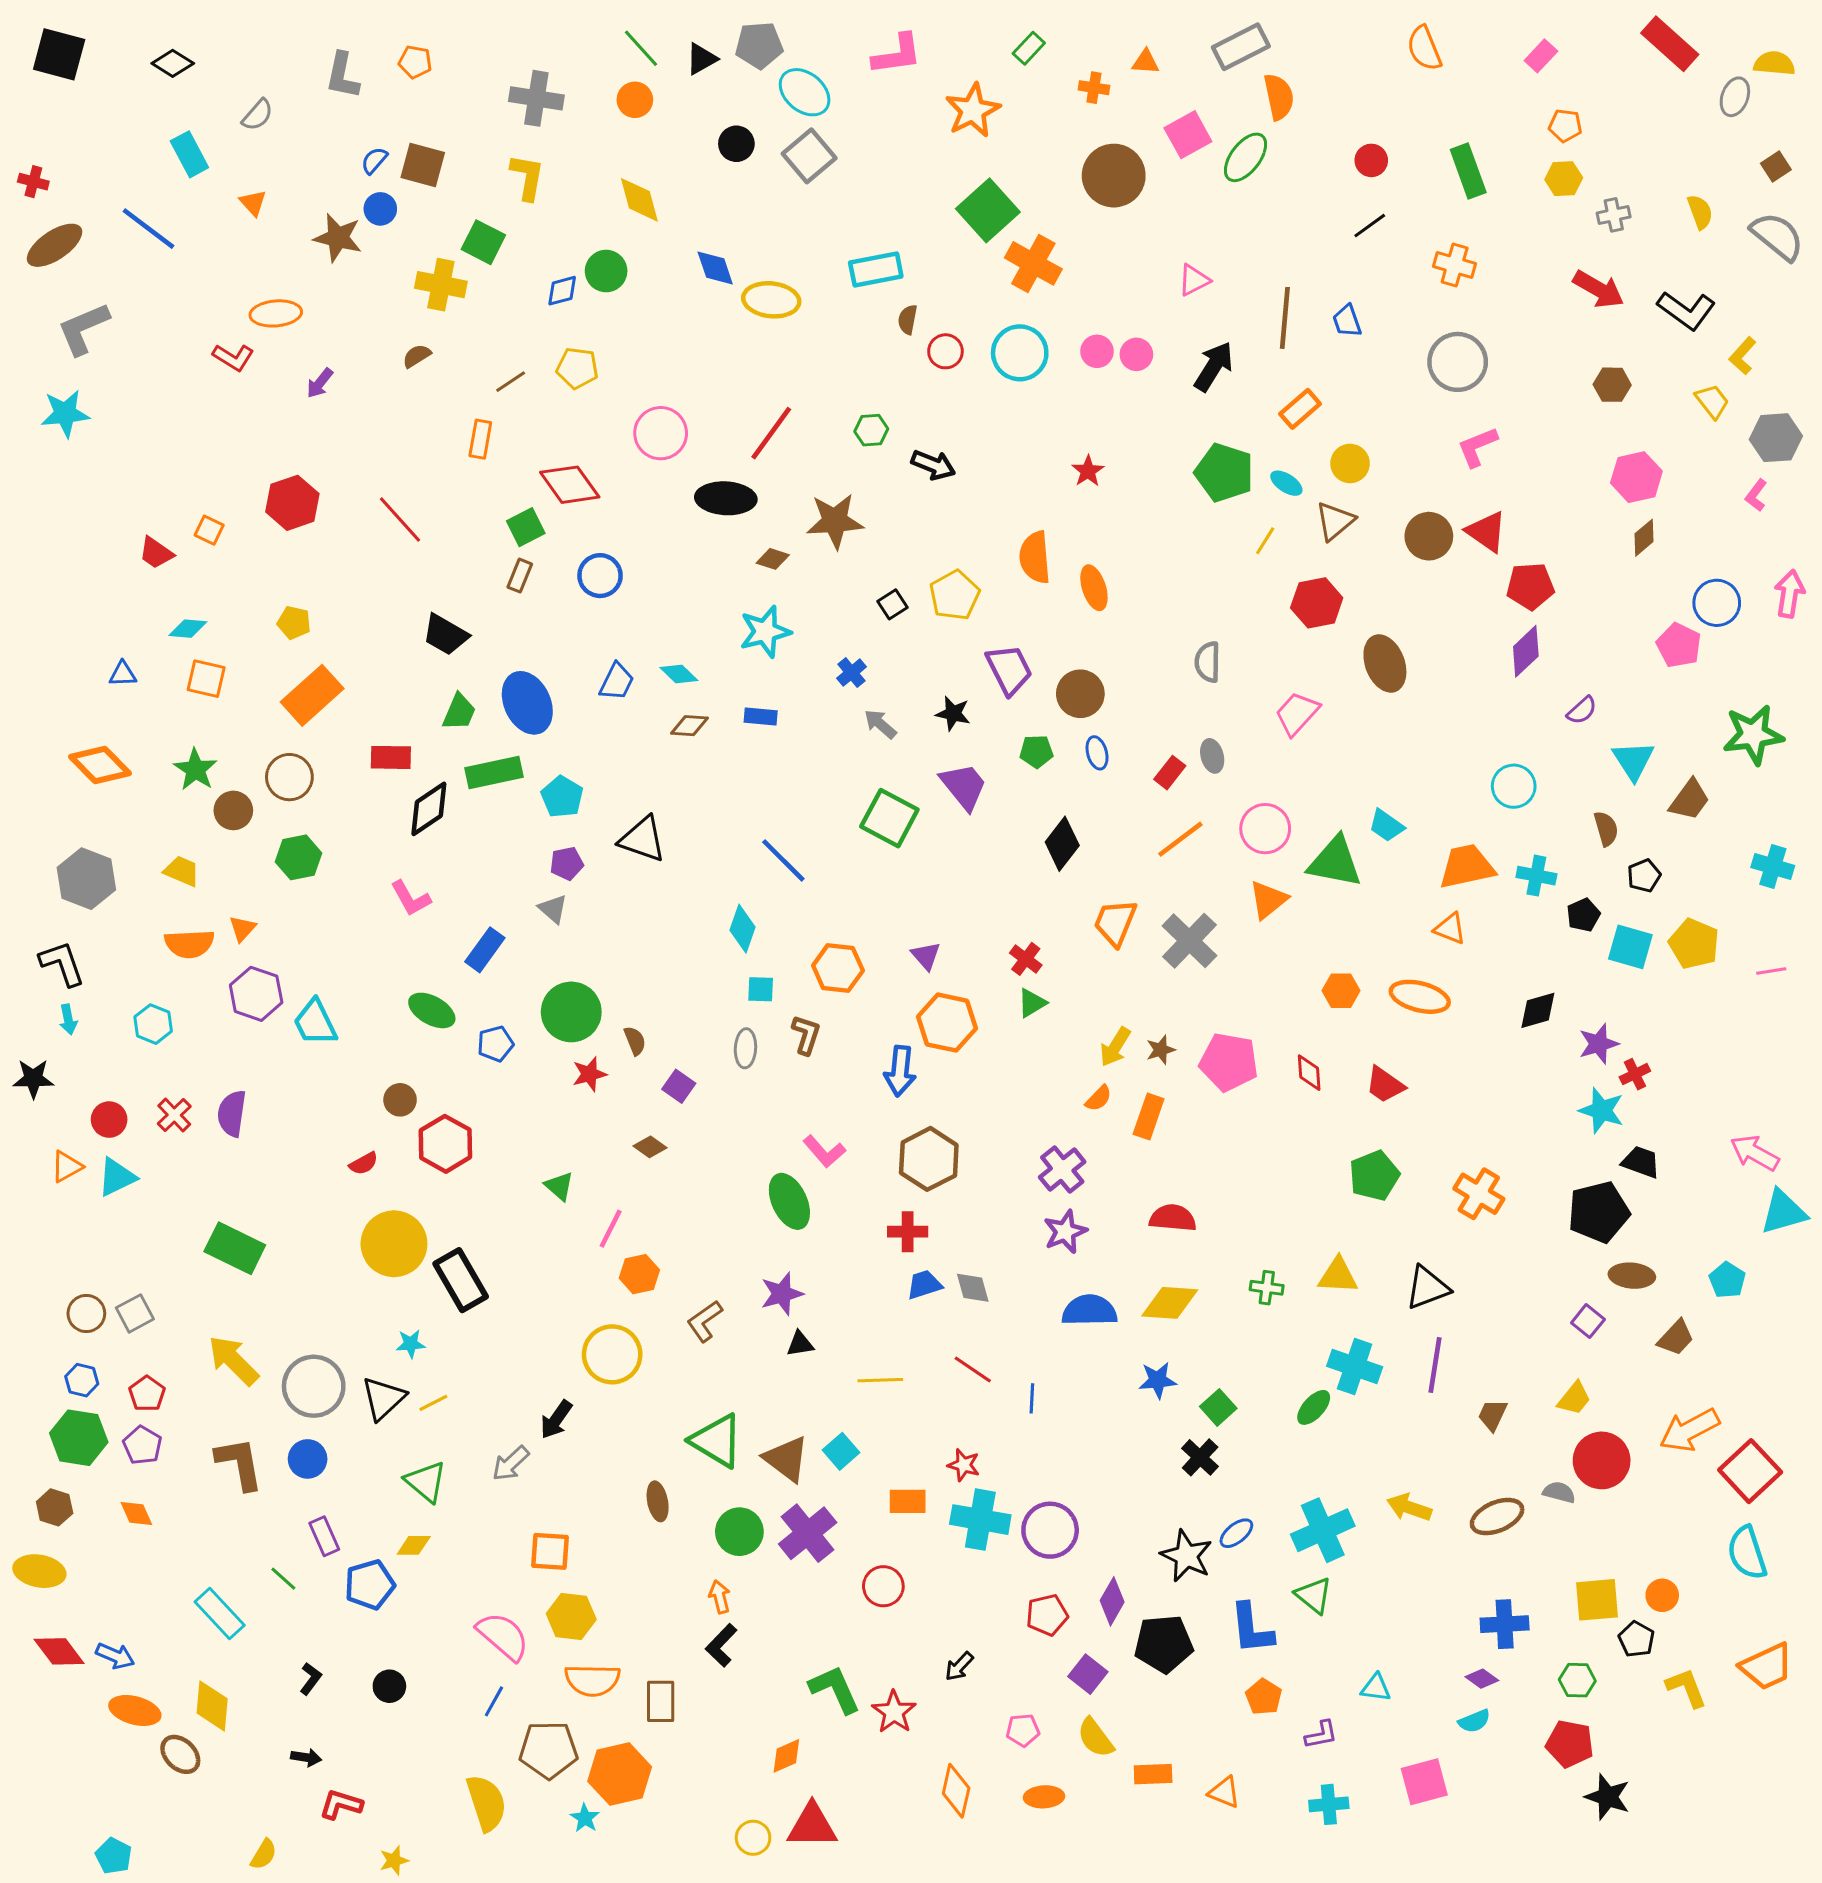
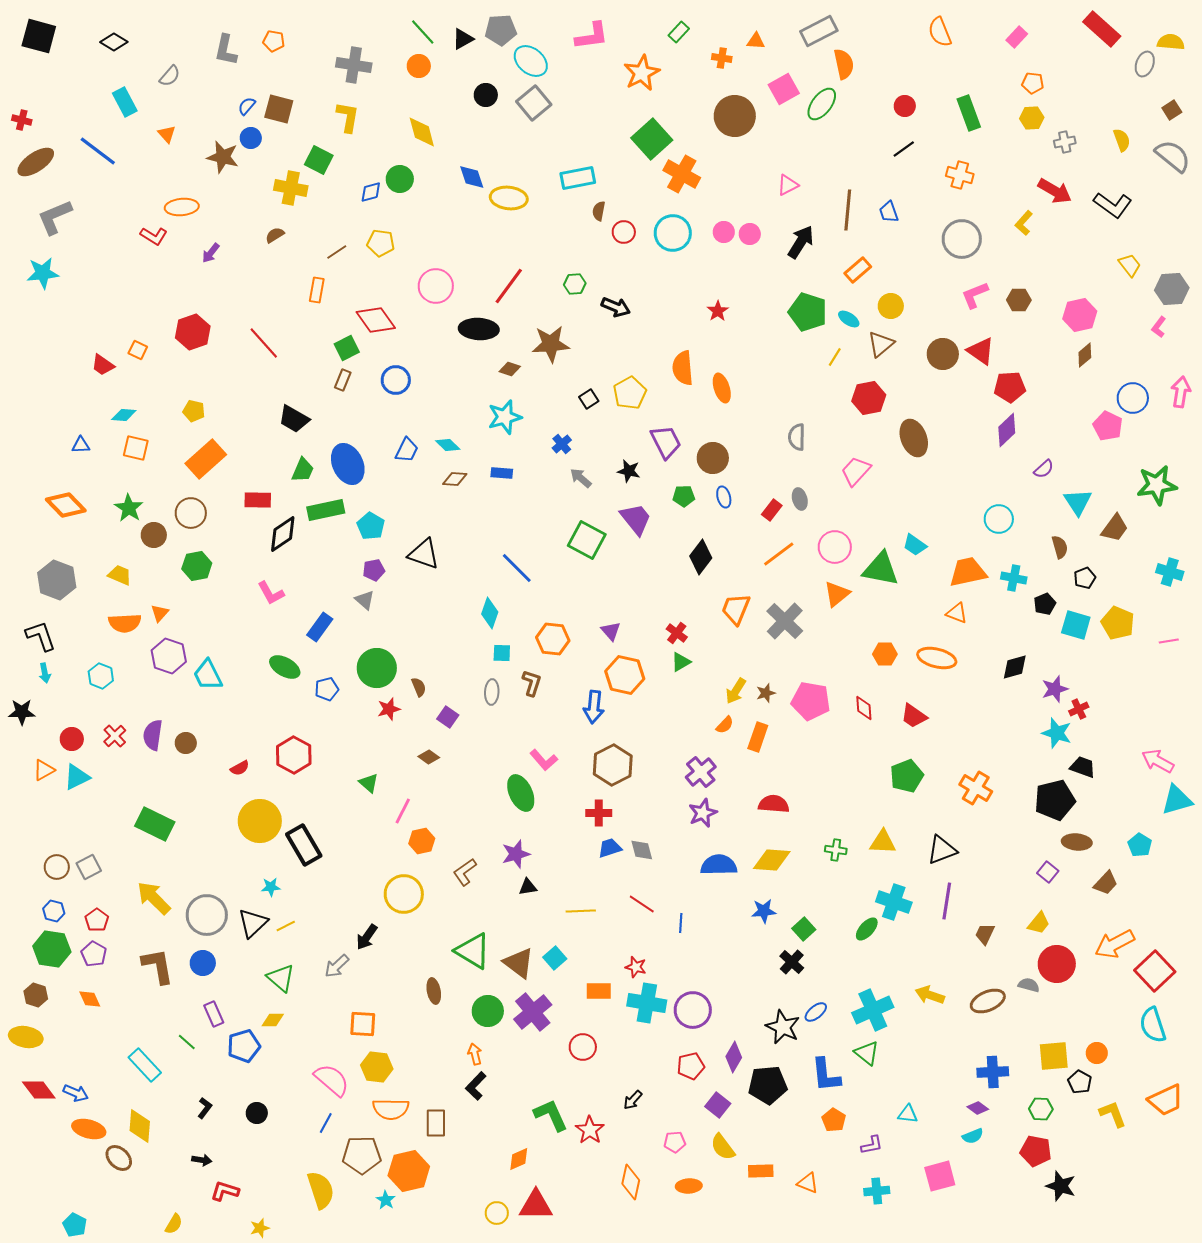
yellow L-shape: (1742, 356) -> (1024, 223), moved
brown hexagon: (1612, 385) -> (1019, 300), moved
brown circle: (400, 1100) -> (186, 743), moved

